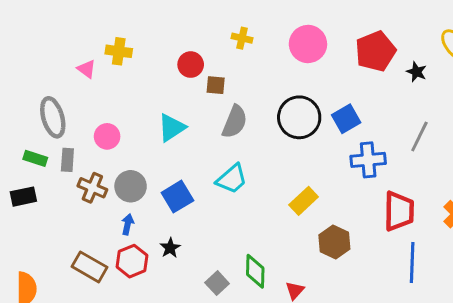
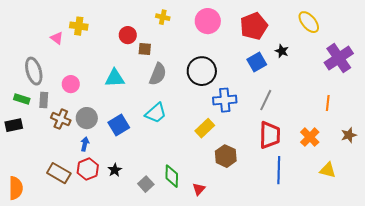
black star: (417, 72) -> (282, 51), moved
blue square: (346, 119) -> (257, 62), moved
cyan triangle: (172, 128) -> (115, 78), turned 30
gray line: (419, 136) -> (266, 100), moved
blue cross: (368, 160) -> (225, 100), moved
black star: (170, 248) -> (115, 170), moved

